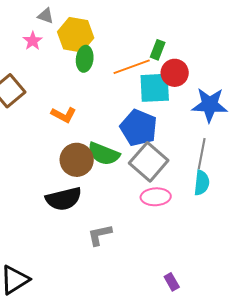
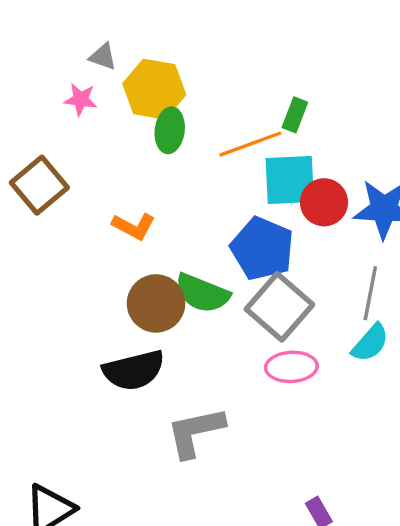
pink star: (33, 41) -> (81, 99), turned -30
red circle: (175, 73) -> (324, 202), moved
cyan semicircle: (202, 183) -> (370, 343), turned 35
gray L-shape: (100, 235) -> (195, 432), size x1.4

